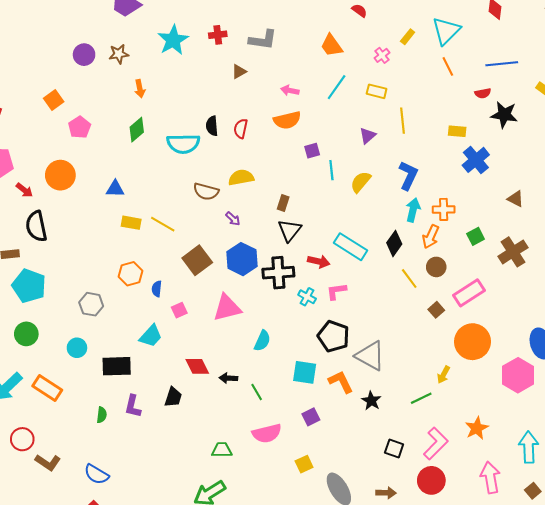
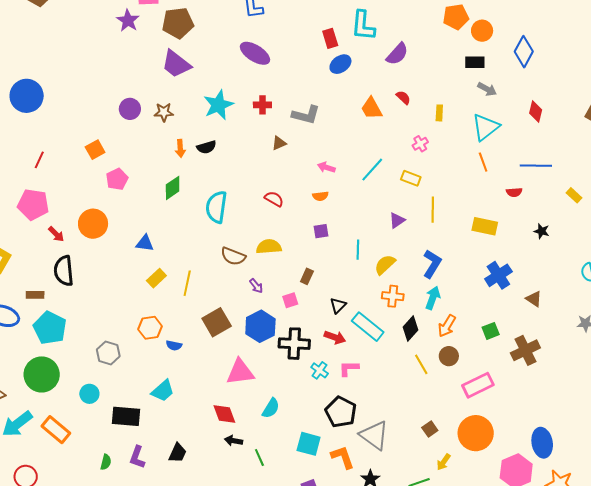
yellow rectangle: (408, 37) -> (439, 113), moved, turned -42
orange trapezoid: (332, 46) -> (371, 108), moved
black star: (504, 115) -> (542, 231), moved, size x0.6
orange semicircle: (287, 120) -> (320, 196), size x0.6
black semicircle: (212, 126) -> (206, 147), moved, turned -108
red semicircle: (241, 129) -> (274, 199), turned 102
yellow rectangle: (457, 131) -> (485, 226), size x1.4
cyan semicircle: (183, 144) -> (216, 207), turned 92
purple square: (312, 151) -> (321, 231), moved
blue cross: (476, 160) -> (498, 275), moved
orange cross: (444, 209) -> (393, 296), moved
yellow rectangle: (131, 223) -> (156, 278), turned -60
yellow line: (163, 224) -> (187, 283), turned 65
black triangle: (290, 230) -> (338, 305), moved, size x0.7
blue semicircle: (157, 289) -> (174, 345), turned -91
pink square: (179, 310) -> (290, 300), moved
brown square: (436, 310) -> (430, 429), moved
green circle: (26, 334) -> (42, 374), size x1.5
red diamond: (197, 366) -> (224, 414), moved

